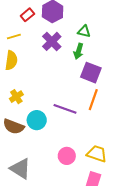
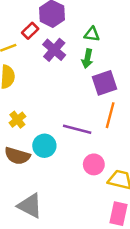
red rectangle: (27, 15) -> (30, 31), moved
purple square: (91, 73) -> (105, 83), turned -35
pink circle: (67, 156) -> (94, 164), moved

